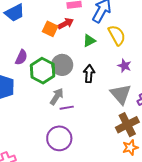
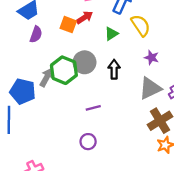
purple semicircle: (21, 57) -> (36, 34), moved
gray triangle: (121, 94) -> (150, 88), turned 50
gray arrow: (57, 96) -> (47, 77), moved
purple circle: (59, 138) -> (88, 142), size x0.6

